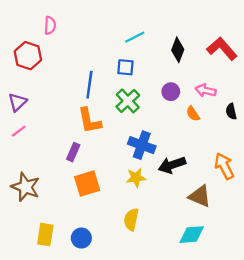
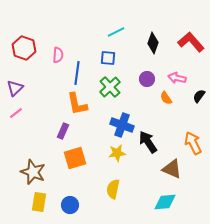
pink semicircle: (50, 25) -> (58, 55), moved
black semicircle: (231, 111) -> (199, 96), turned 48
black arrow: (172, 165) -> (148, 142), turned 75
brown star: (26, 187) -> (33, 172), moved

